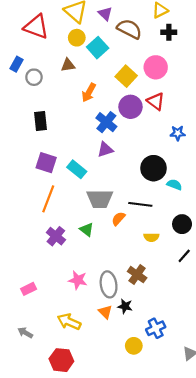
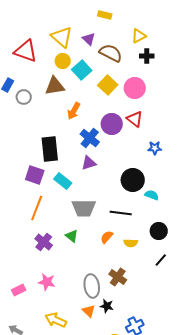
brown triangle: (68, 65) -> (55, 86), size x1.5
yellow square: (126, 76) -> (108, 85), moved
black rectangle: (41, 121) -> (50, 149), moved, size x1.4
orange semicircle: (118, 219) -> (107, 237), moved
pink star: (78, 280) -> (47, 282), moved

